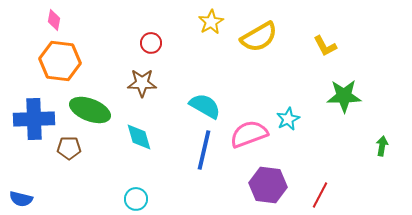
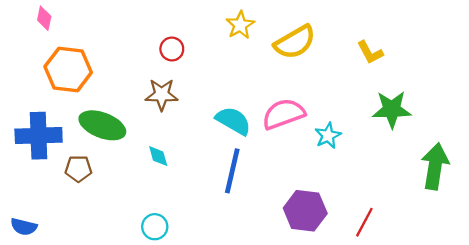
pink diamond: (54, 20) -> (44, 18), moved
pink semicircle: (249, 134) -> (283, 114), moved
cyan diamond: (139, 137) -> (158, 156), size x0.7
green arrow: (382, 146) -> (435, 166), size x2.0

